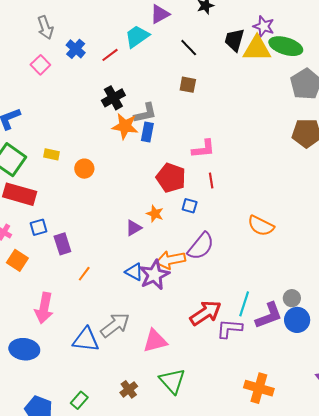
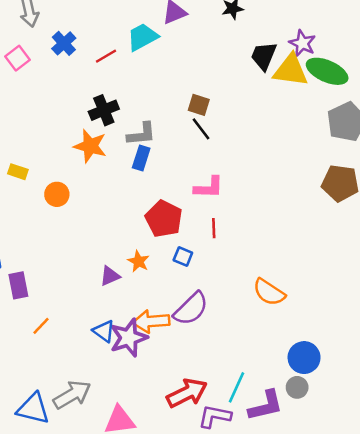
black line: (189, 48) -> (201, 129), moved
orange star: (125, 126) -> (90, 146), moved
blue circle: (297, 320) -> (304, 358), moved

